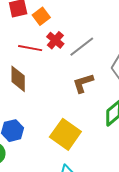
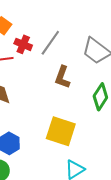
brown L-shape: (83, 83) -> (62, 77), turned -35

